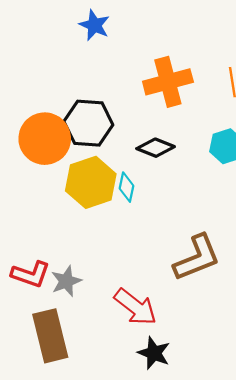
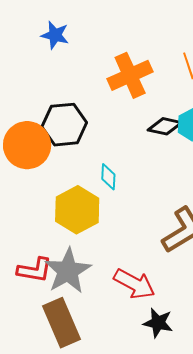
black diamond: (156, 148) -> (165, 126), moved
yellow hexagon: (91, 182) -> (77, 210), moved
gray star: (66, 281) -> (68, 271), size x1.6

